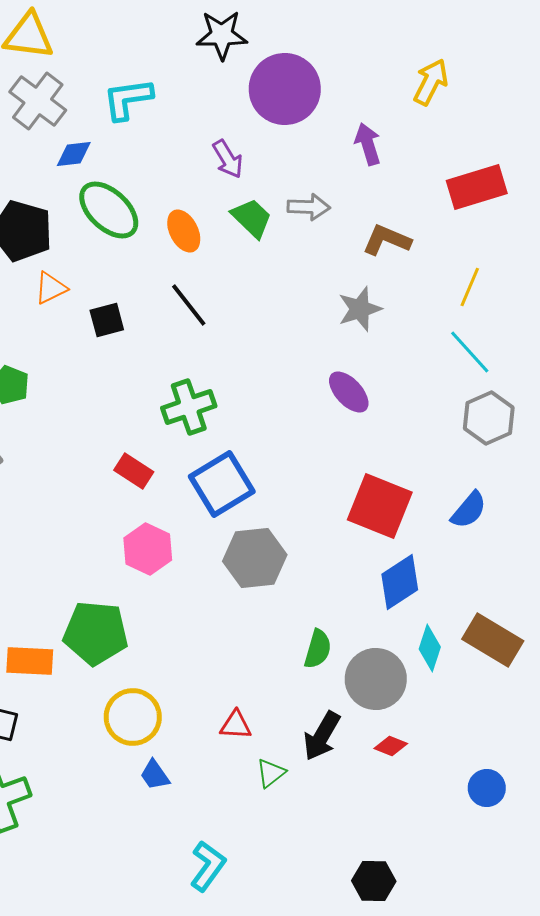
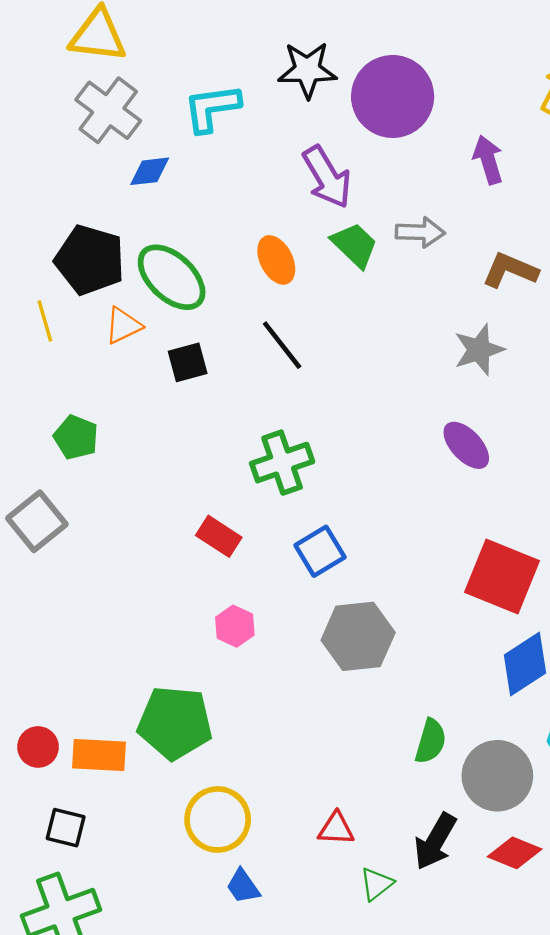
black star: (222, 35) -> (307, 70), moved
purple arrow: (228, 159) -> (327, 177), size x1.4
green ellipse: (109, 210) -> (172, 277), moved
blue square: (222, 484) -> (320, 551), size x0.7
pink hexagon: (148, 549) -> (235, 626), size x0.7
red diamond: (391, 746) -> (515, 853), size x1.4

